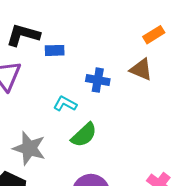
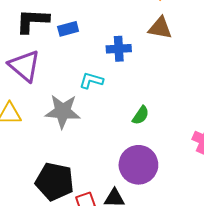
green semicircle: (84, 135) -> (141, 115), moved, size x0.7
gray star: (29, 148) -> (63, 111), moved

